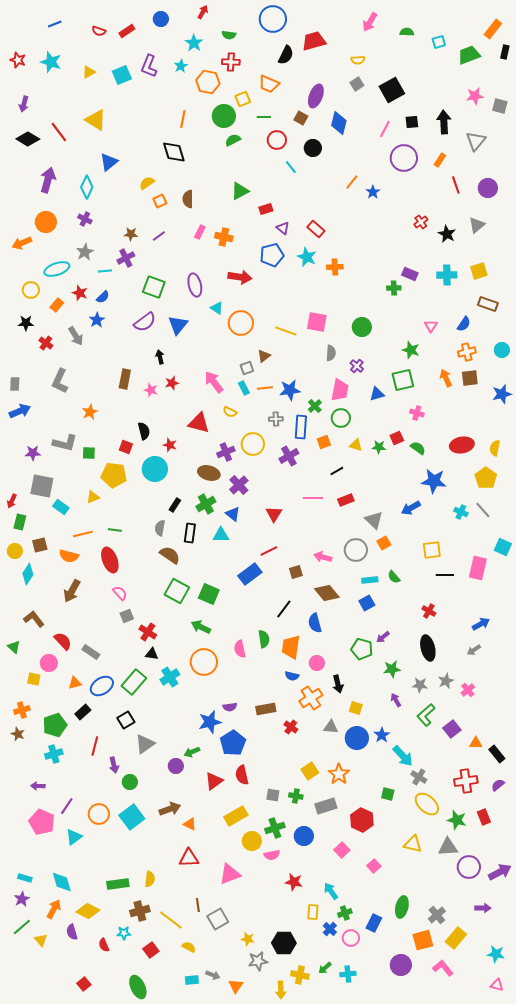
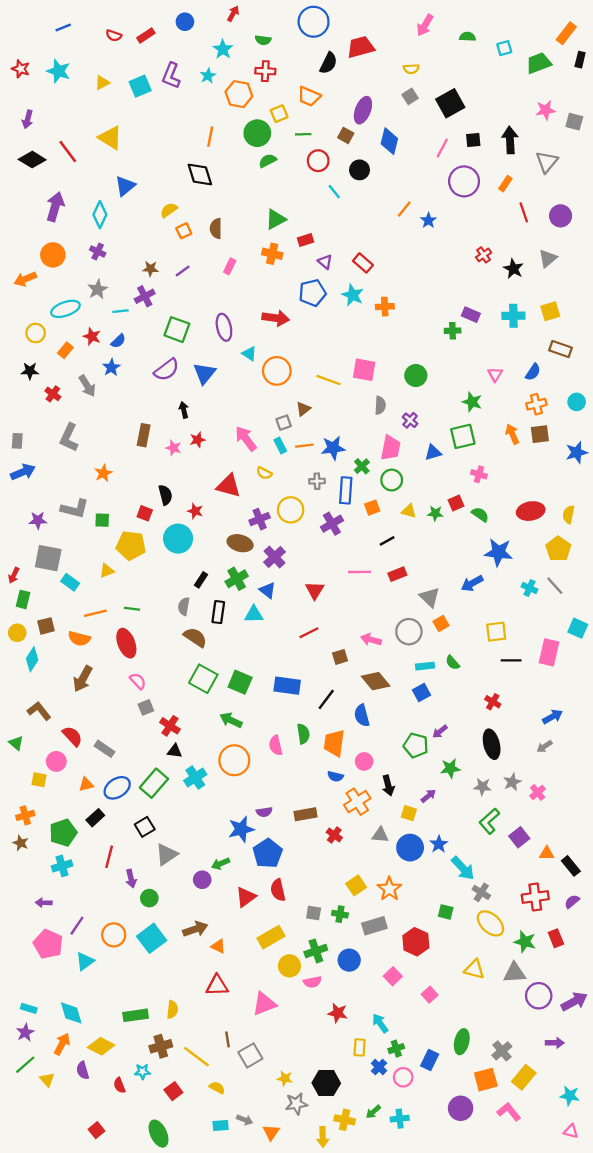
orange cross: (224, 237) -> (272, 254), moved
blue rectangle: (250, 574) -> (287, 686), moved, turned 45
purple arrow: (396, 700) -> (428, 796), moved, turned 80

